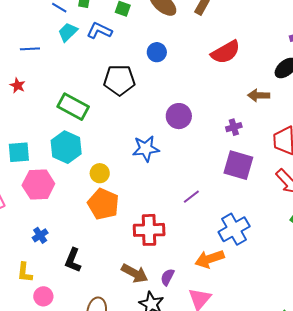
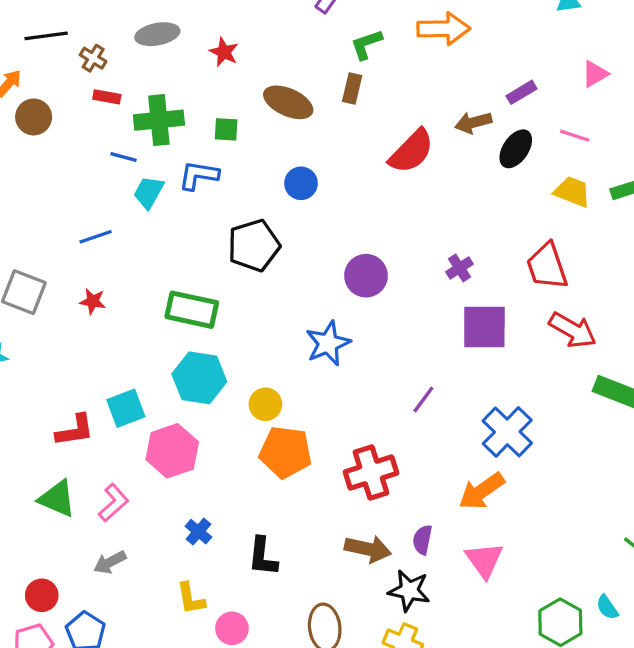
brown arrow: (259, 95) -> (473, 123), moved

